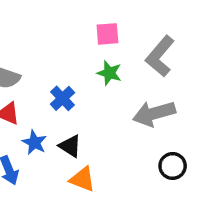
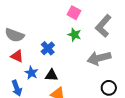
pink square: (107, 34) -> (74, 13), turned 32
black triangle: (70, 146) -> (51, 75), turned -32

